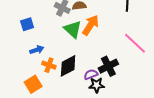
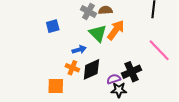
blue arrow: (37, 50) -> (79, 50), moved
orange square: (33, 84) -> (56, 86), turned 30

